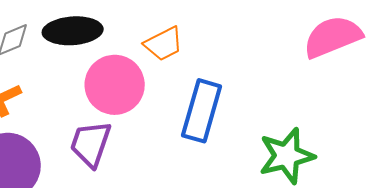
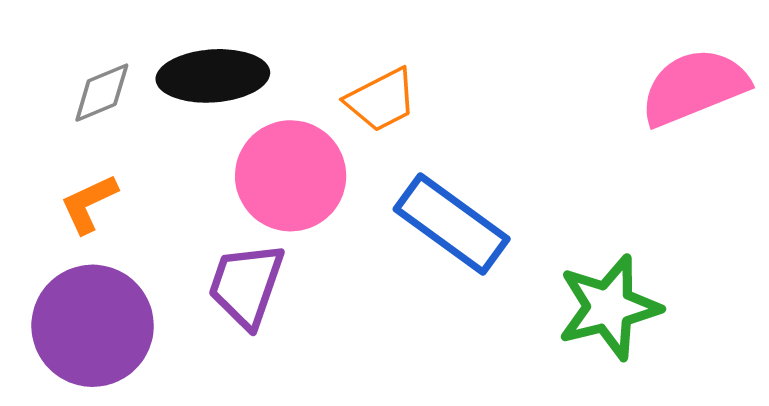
blue rectangle: (202, 111) -> (452, 224), turned -70

